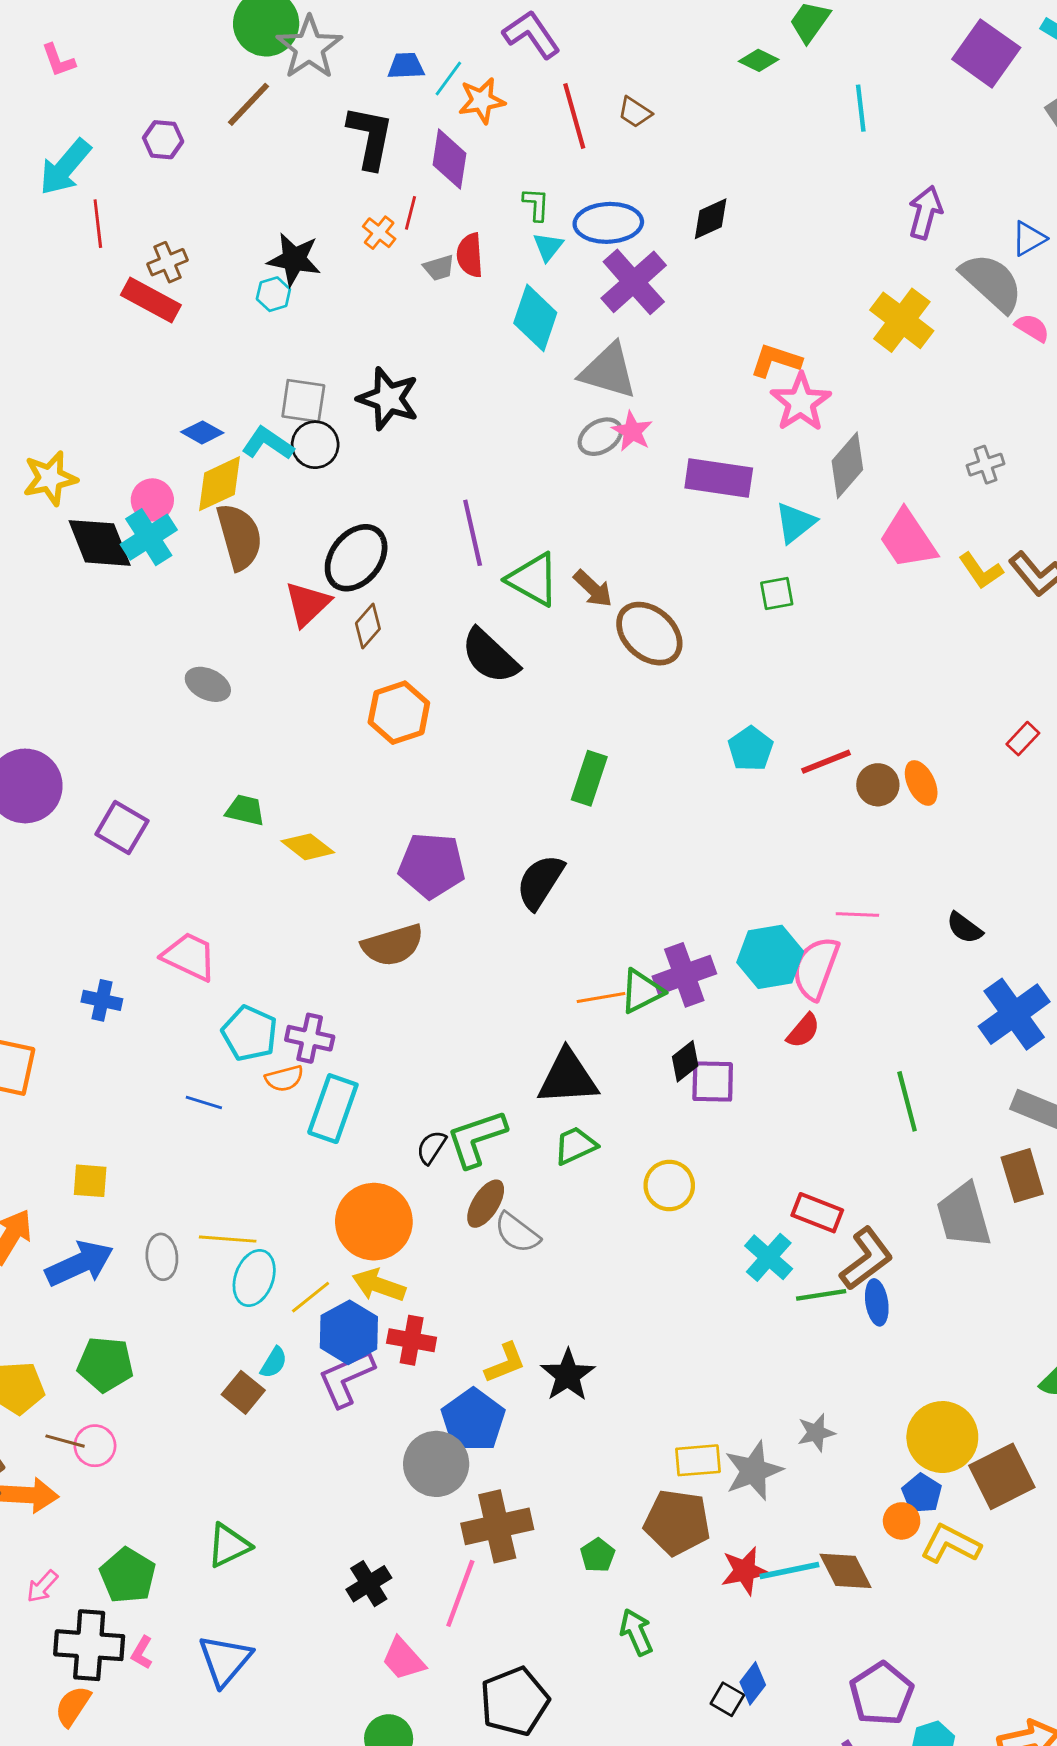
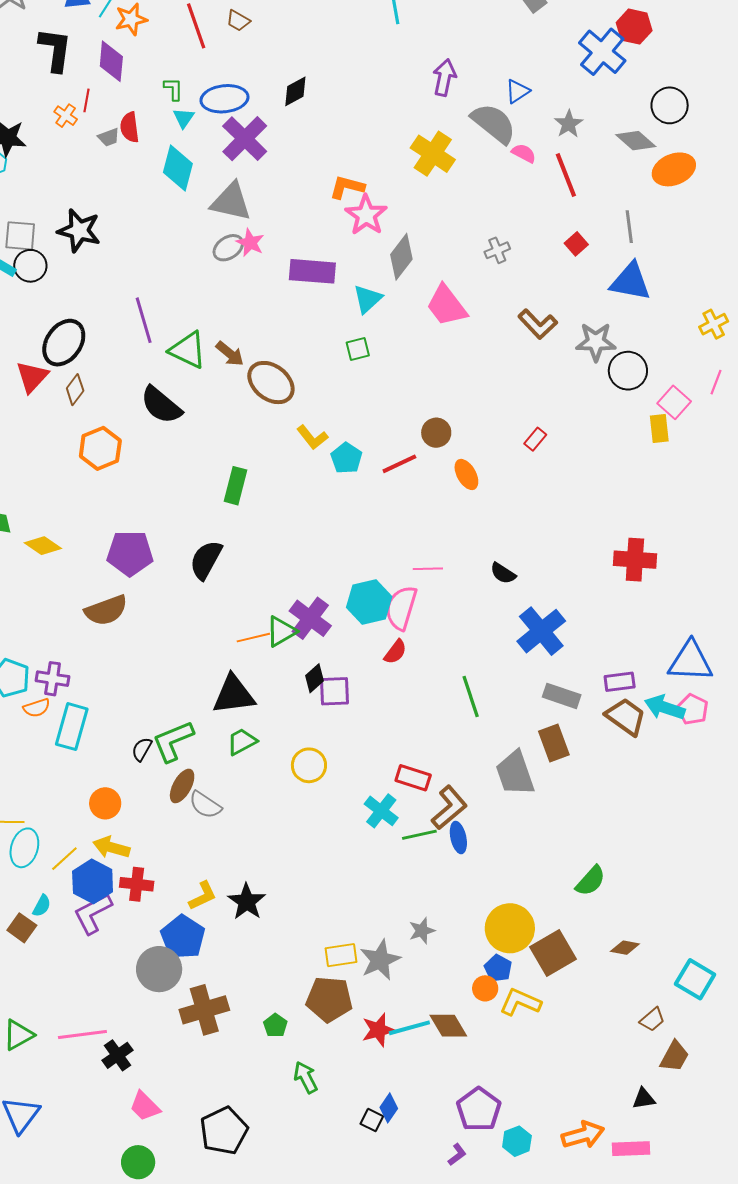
yellow L-shape: (981, 571) -> (312, 437), moved
brown circle: (878, 785) -> (436, 433), moved
purple cross: (684, 975) -> (310, 618), turned -30
orange circle: (374, 1222) -> (105, 803), size x0.6
pink line: (460, 1593) -> (82, 1035), moved, turned 66

